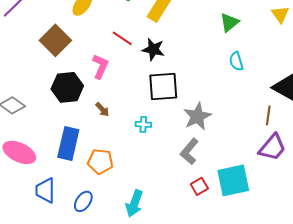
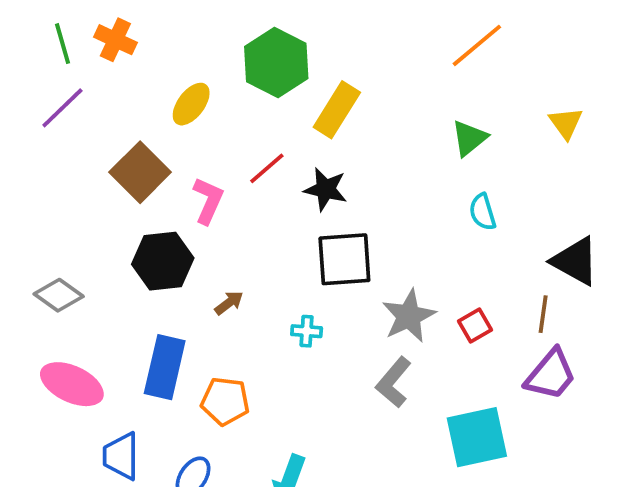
red line: (122, 38) -> (267, 168), turned -75
pink L-shape: (100, 66) -> (208, 201), moved
brown arrow: (102, 109) -> (229, 303), turned -84
red square: (199, 186) -> (475, 325), moved

